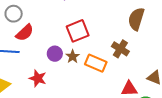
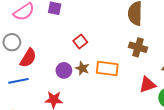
red square: (78, 31) -> (80, 42), size x0.6
brown cross: (120, 49) -> (138, 47), moved

